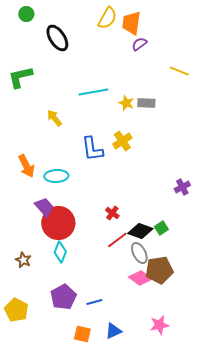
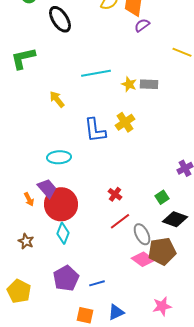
orange arrow: (26, 166) -> (29, 199), moved, size x0.6
green square: (161, 228) -> (162, 197), moved
black diamond: (140, 231) -> (175, 219), moved

